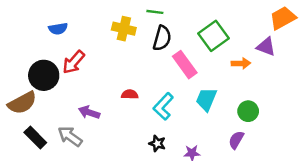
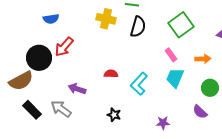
orange arrow: (241, 63) -> (203, 59), moved
pink rectangle: (185, 65) -> (171, 55), moved, size x0.6
purple semicircle: (236, 140) -> (200, 112), turned -77
black star: (157, 143) -> (114, 115), moved

